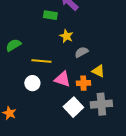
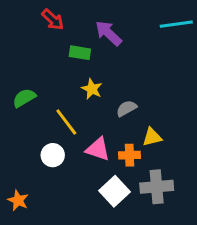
yellow star: (66, 36) -> (92, 89), moved
yellow line: (41, 61) -> (66, 122), turned 48
yellow triangle: (98, 71) -> (152, 137), turned -40

